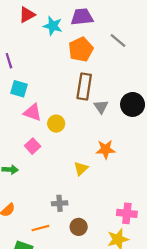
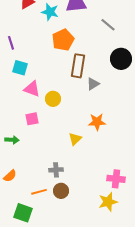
orange pentagon: (81, 49) -> (63, 40), moved
black circle: (133, 104) -> (121, 59), moved
gray triangle: (101, 107) -> (93, 84), turned 32
pink square: (33, 146) -> (32, 119), turned 32
brown circle: (79, 227) -> (61, 191), moved

